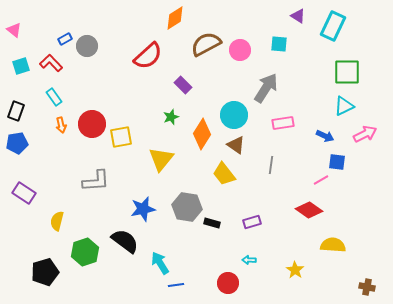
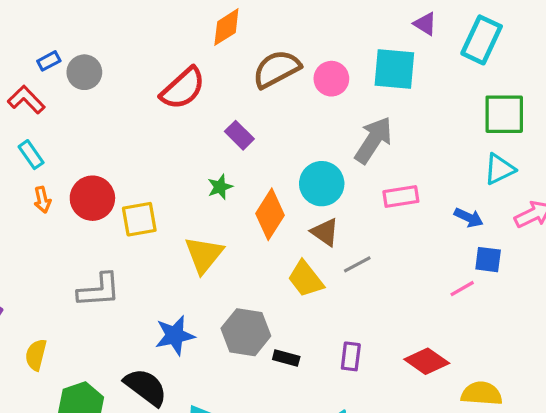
cyan square: (279, 44) -> (394, 69), size x1.6
gray line: (271, 165) -> (357, 264), moved, turned 54
red diamond: (309, 210) -> (427, 361), moved
purple rectangle: (252, 222) -> (351, 356), turned -66

